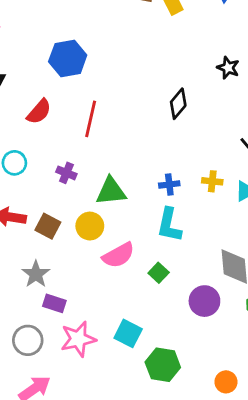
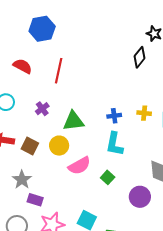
black diamond: (178, 104) -> (140, 57), moved
red semicircle: (39, 112) -> (23, 66), turned -102
purple cross: (66, 173) -> (42, 109), turned 32

